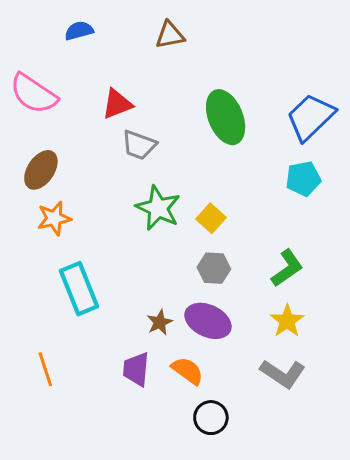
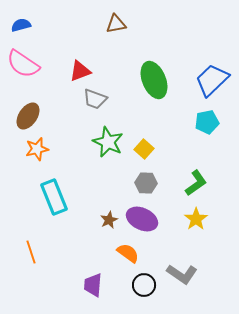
blue semicircle: (79, 31) -> (21, 25), moved
purple trapezoid: (136, 369) -> (93, 285), moved
gray L-shape: (283, 374) -> (182, 274), moved

